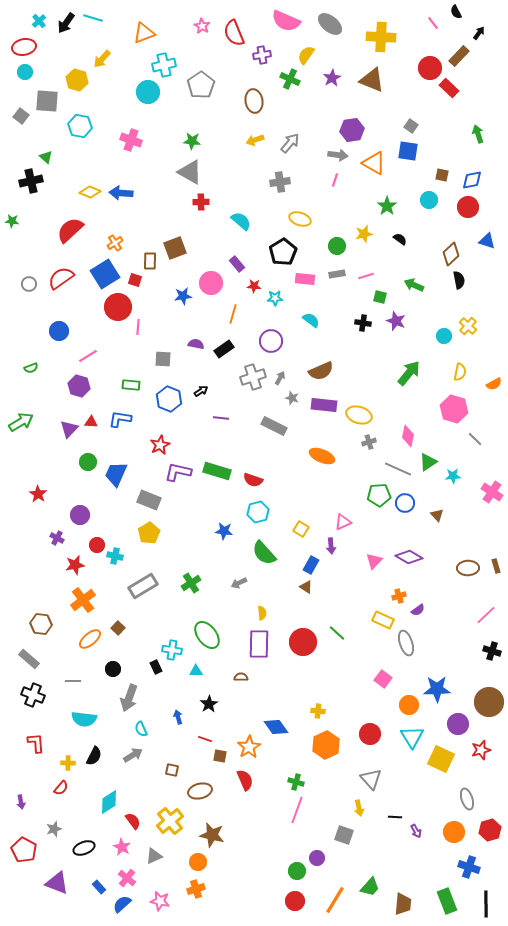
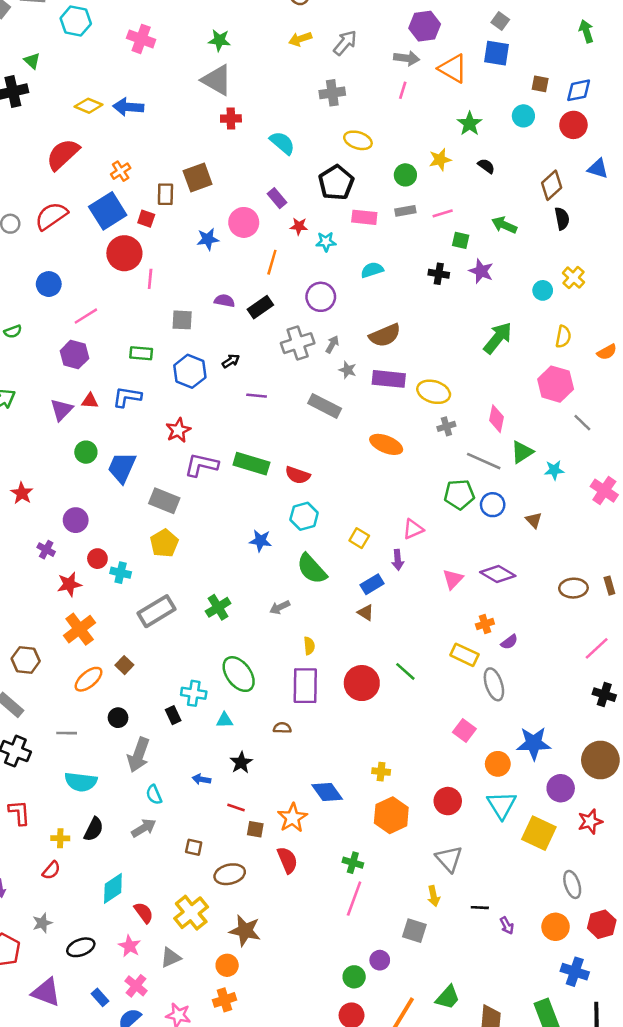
cyan semicircle: (311, 320) -> (372, 270), turned -54
blue rectangle: (311, 565) -> (372, 584), turned 30
blue arrow: (178, 717) -> (201, 779), turned -64

